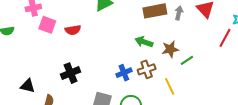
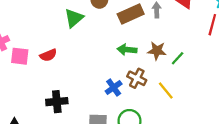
brown star: (170, 49) -> (157, 51), turned 30
brown cross: (147, 69) -> (137, 78), turned -30
black cross: (71, 73) -> (57, 102), turned 30

